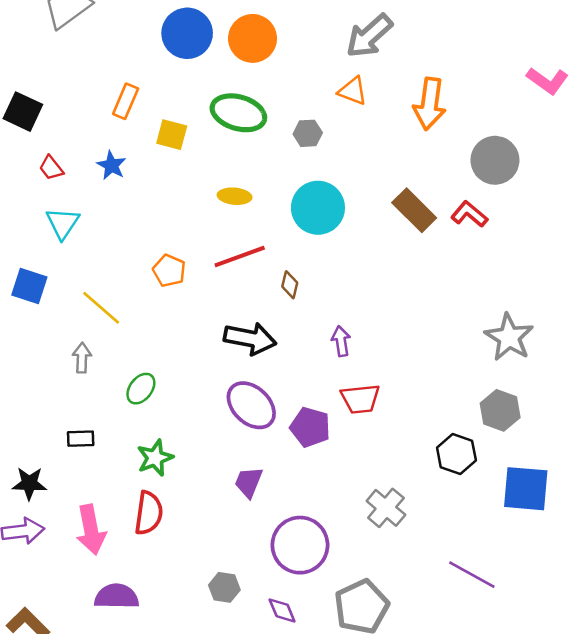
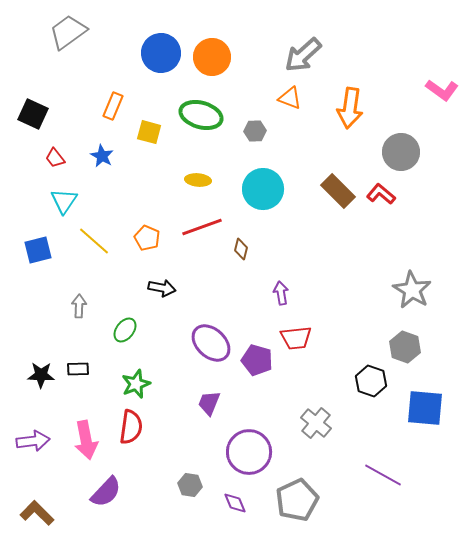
blue square: (29, 286) -> (38, 250), turned -32
yellow line: (101, 308) -> (94, 241), moved
black arrow: (250, 339) -> (162, 288), moved, size x0.7
black star: (29, 484) -> (41, 375), moved
purple semicircle: (117, 596) -> (106, 492), turned 132

